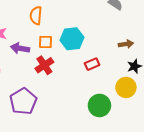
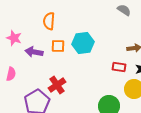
red rectangle: (92, 64) -> (119, 67), moved, turned 32
red cross: (44, 65) -> (57, 85), moved

